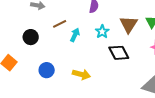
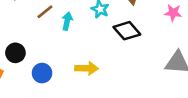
black circle: (31, 37) -> (15, 53), moved

